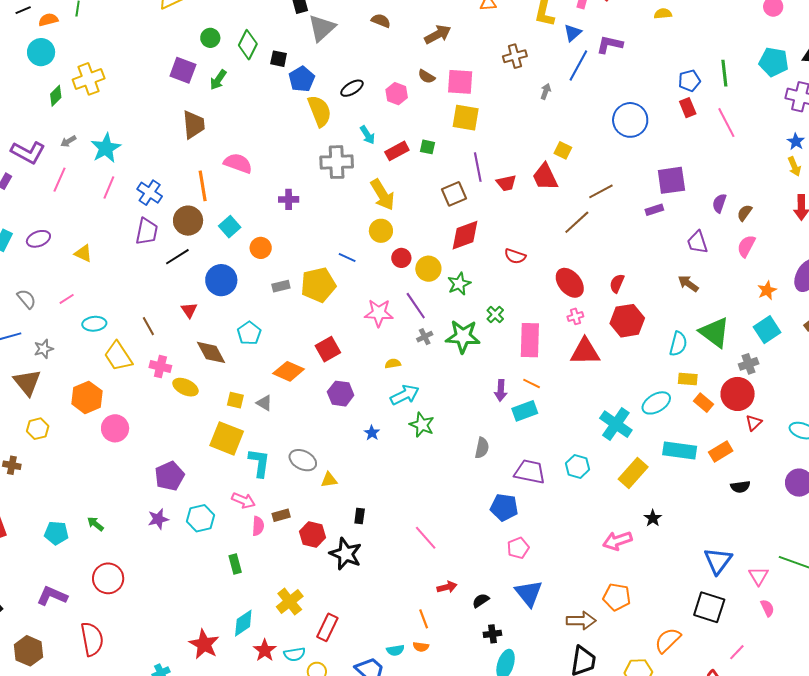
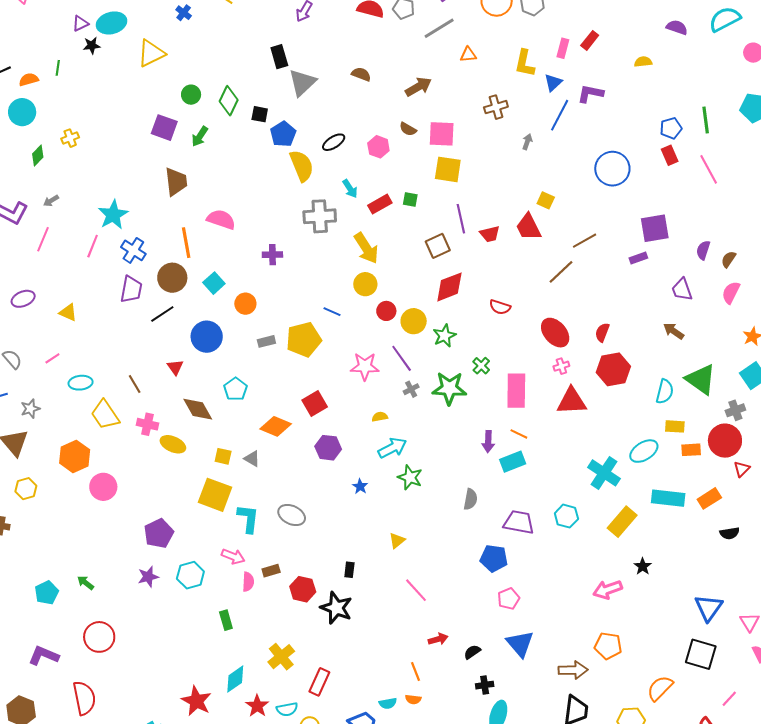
yellow cross: (89, 79) -> (70, 138), size x0.6
cyan star: (106, 148) -> (113, 215), moved
orange rectangle: (703, 403) -> (691, 450), turned -42
yellow triangle: (329, 480) -> (397, 541), moved, turned -30
cyan pentagon: (56, 533) -> (47, 593), turned -30

